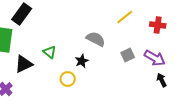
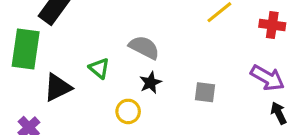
gray semicircle: (96, 39) -> (144, 47), moved
gray square: (128, 55) -> (205, 92), moved, turned 32

